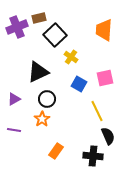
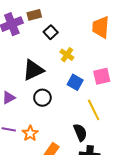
black square: (55, 35) -> (51, 32), size x0.6
orange star: (42, 119) -> (30, 133), moved
black semicircle: (108, 136) -> (80, 132), moved

